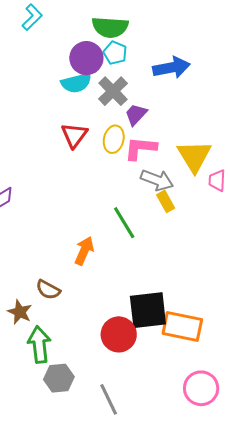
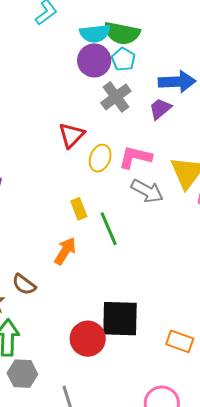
cyan semicircle: (76, 83) -> (95, 33), moved
purple trapezoid: (136, 114) -> (160, 109), moved
yellow ellipse: (114, 139) -> (100, 158), moved
yellow rectangle: (166, 201) -> (79, 209), moved
orange rectangle: (182, 327) -> (180, 341), moved, size x0.7

